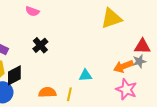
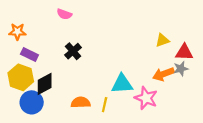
yellow triangle: (111, 18) -> (162, 40), moved, size x0.6
cyan triangle: (85, 75) -> (122, 84), size x1.5
pink star: (126, 89) -> (146, 98), moved

